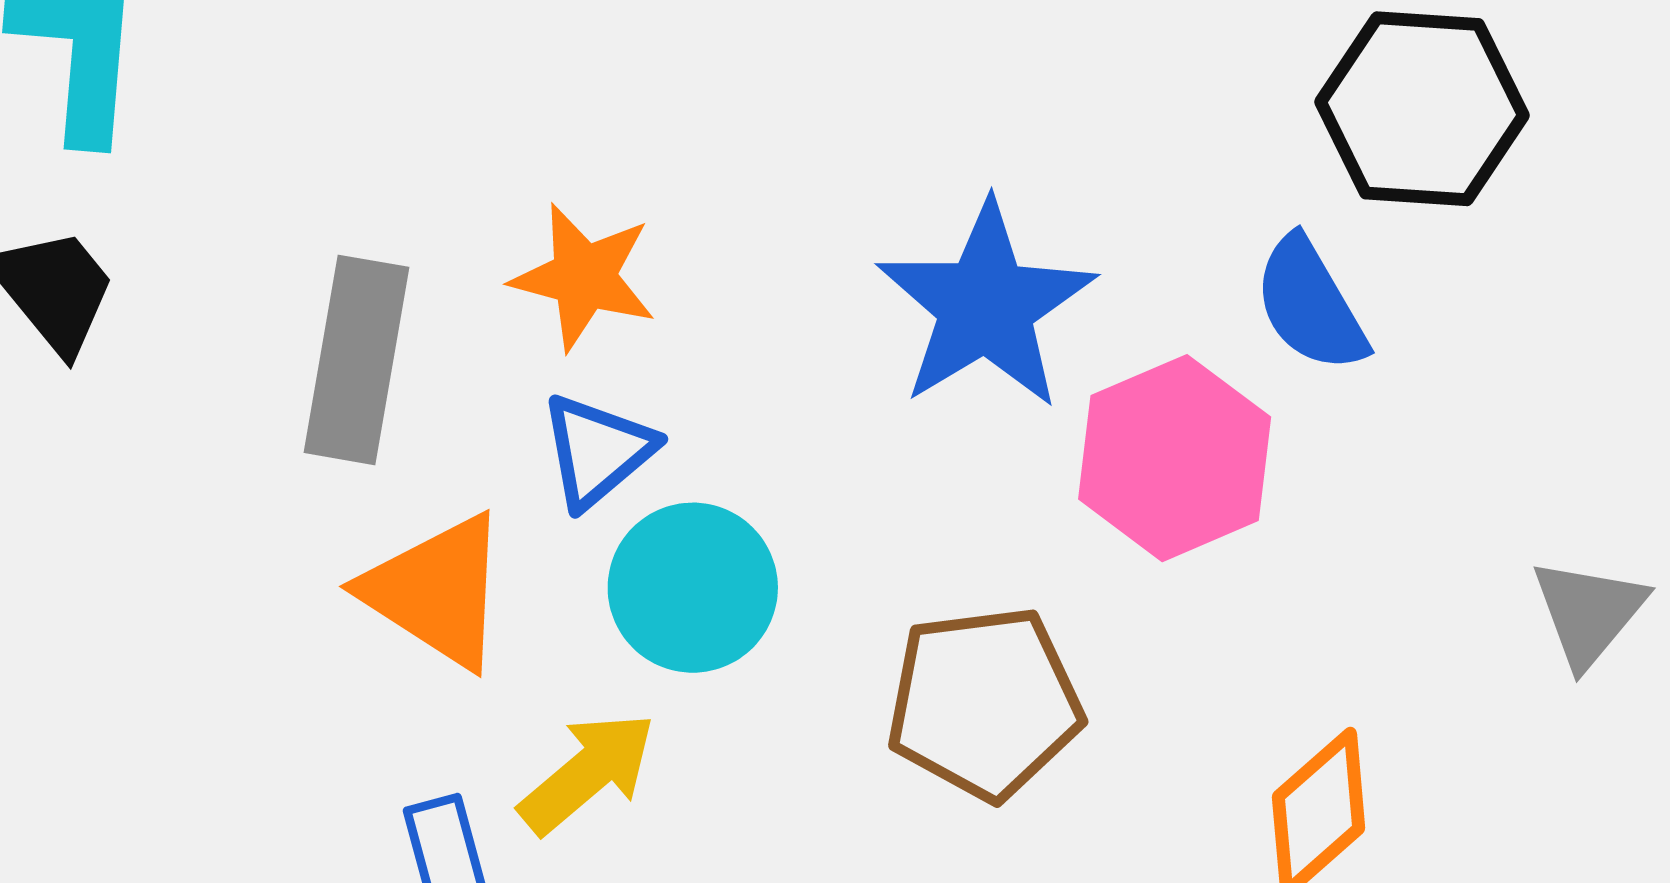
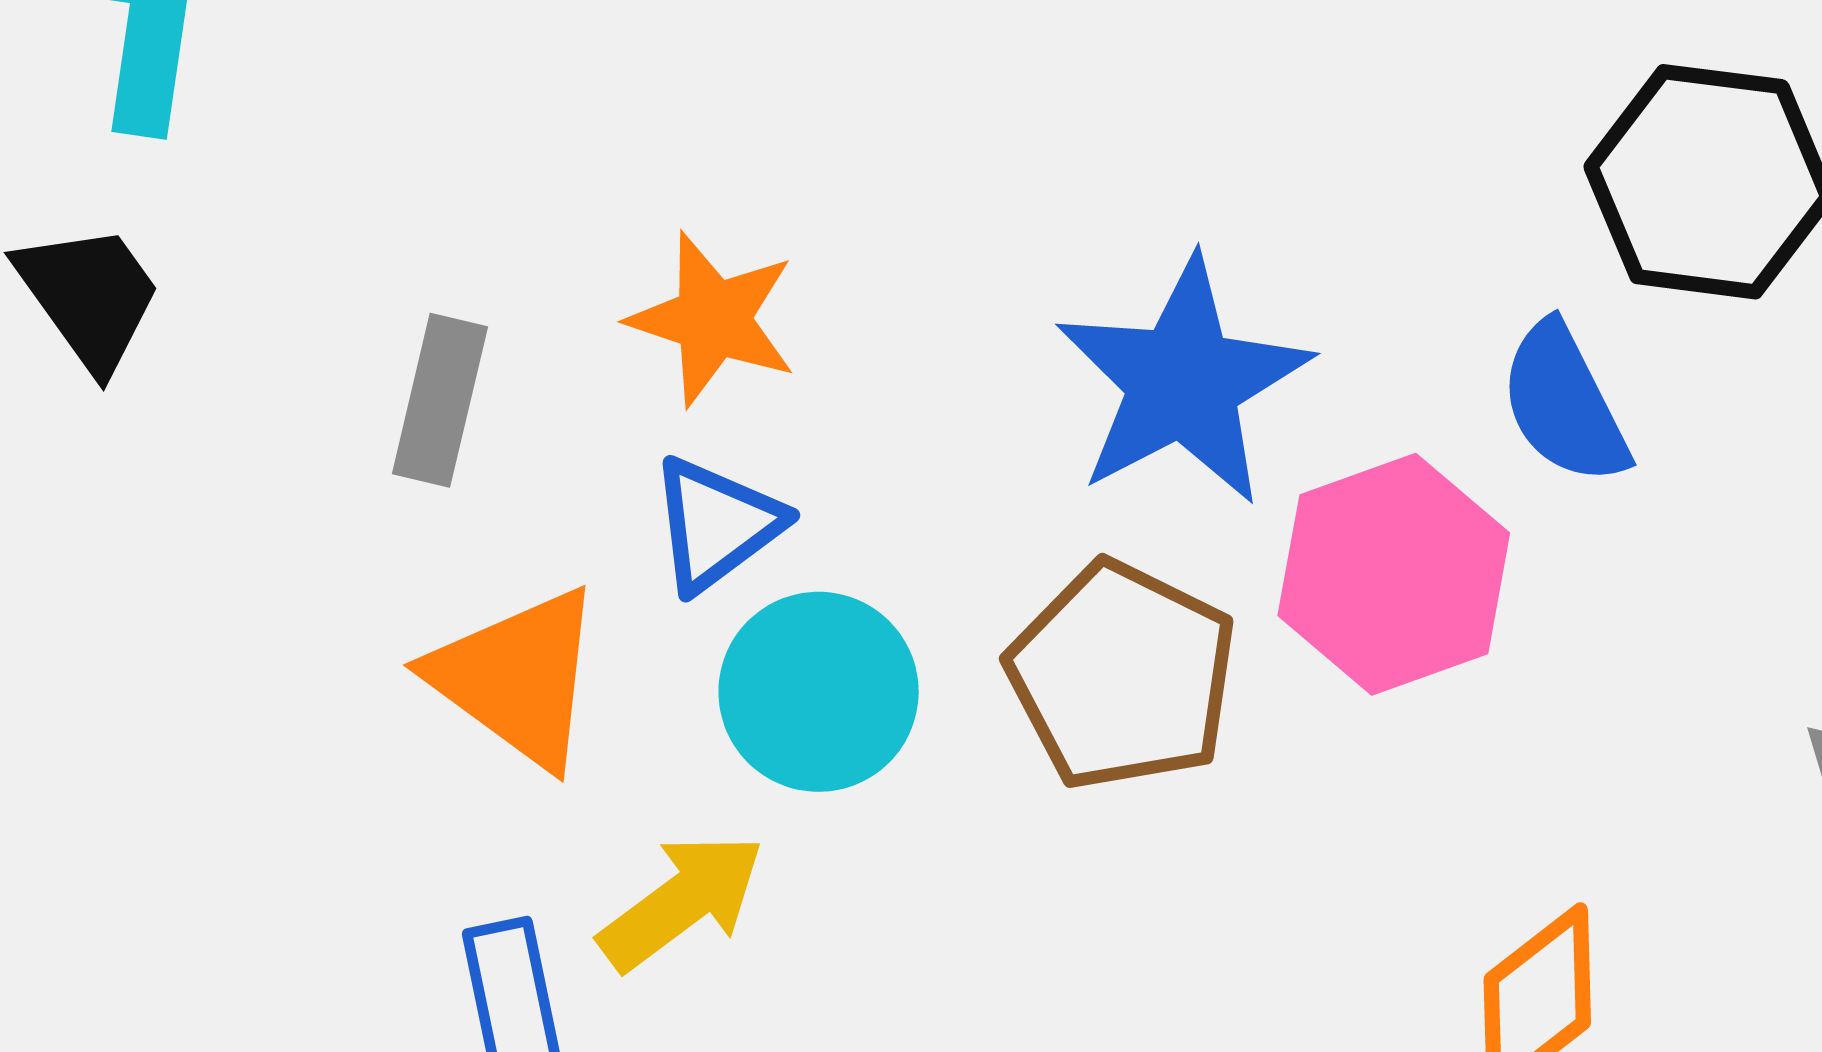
gray rectangle: (356, 360) -> (440, 400), size x0.7
brown pentagon: (984, 703) -> (1122, 676), moved, turned 30

